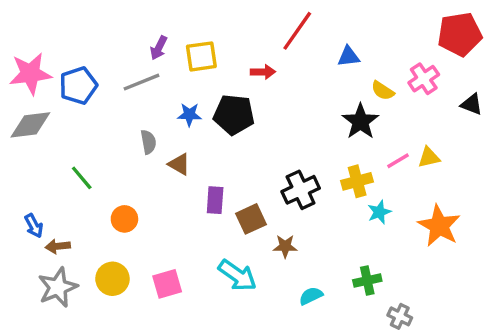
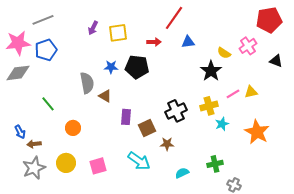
blue triangle: (348, 56) -> (188, 42), moved
gray line: (142, 82) -> (43, 20), moved
gray semicircle: (148, 142) -> (87, 83), size x1.5

